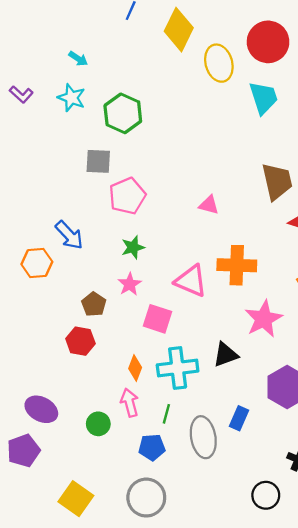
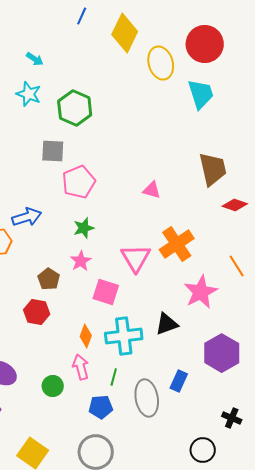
blue arrow: (69, 235) -> (27, 217), turned -64
orange cross: (237, 265) -> (177, 244), turned -36
pink triangle: (191, 281) -> (136, 258), turned 36

